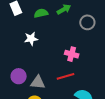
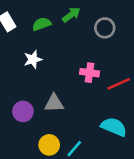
red line: (66, 76) -> (119, 84), moved
gray triangle: (38, 82) -> (54, 103), moved

